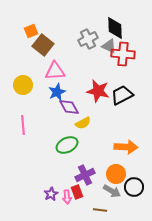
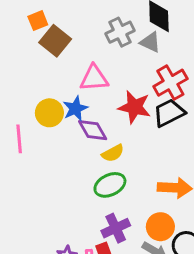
red cross: (123, 54) -> (170, 83), moved, turned -35
pink triangle: (55, 71) -> (94, 78), moved
yellow circle: (23, 85) -> (49, 113), moved
pink line: (23, 125) -> (19, 139), moved
green ellipse: (67, 145) -> (110, 185), moved

